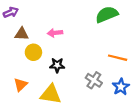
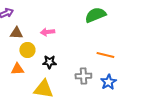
gray cross: (94, 80) -> (83, 76), turned -35
orange triangle: (20, 85) -> (17, 69), moved, turned 40

